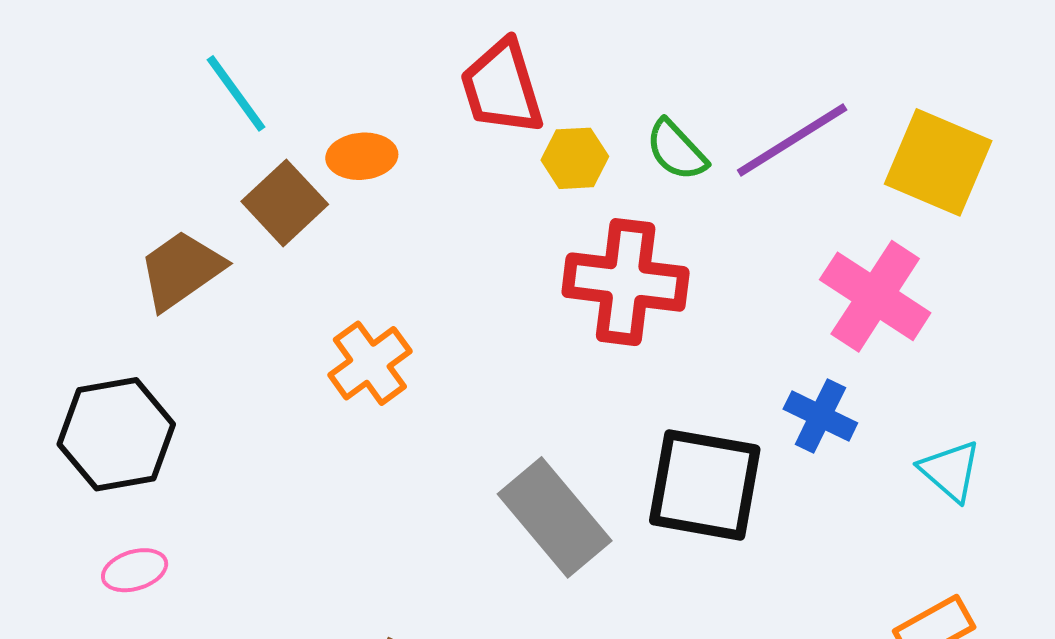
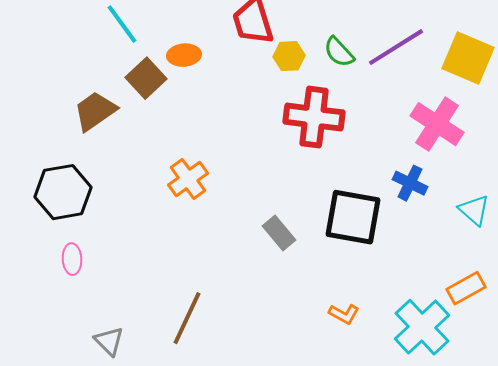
orange cross: (370, 363) -> (188, 179), moved
gray rectangle: (555, 517) -> (279, 233), size x0.6
pink ellipse: (135, 570) -> (72, 259), turned -76

